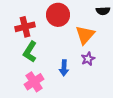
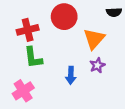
green L-shape: (30, 52) -> (33, 58), turned -40
pink cross: (34, 82) -> (23, 91), moved

